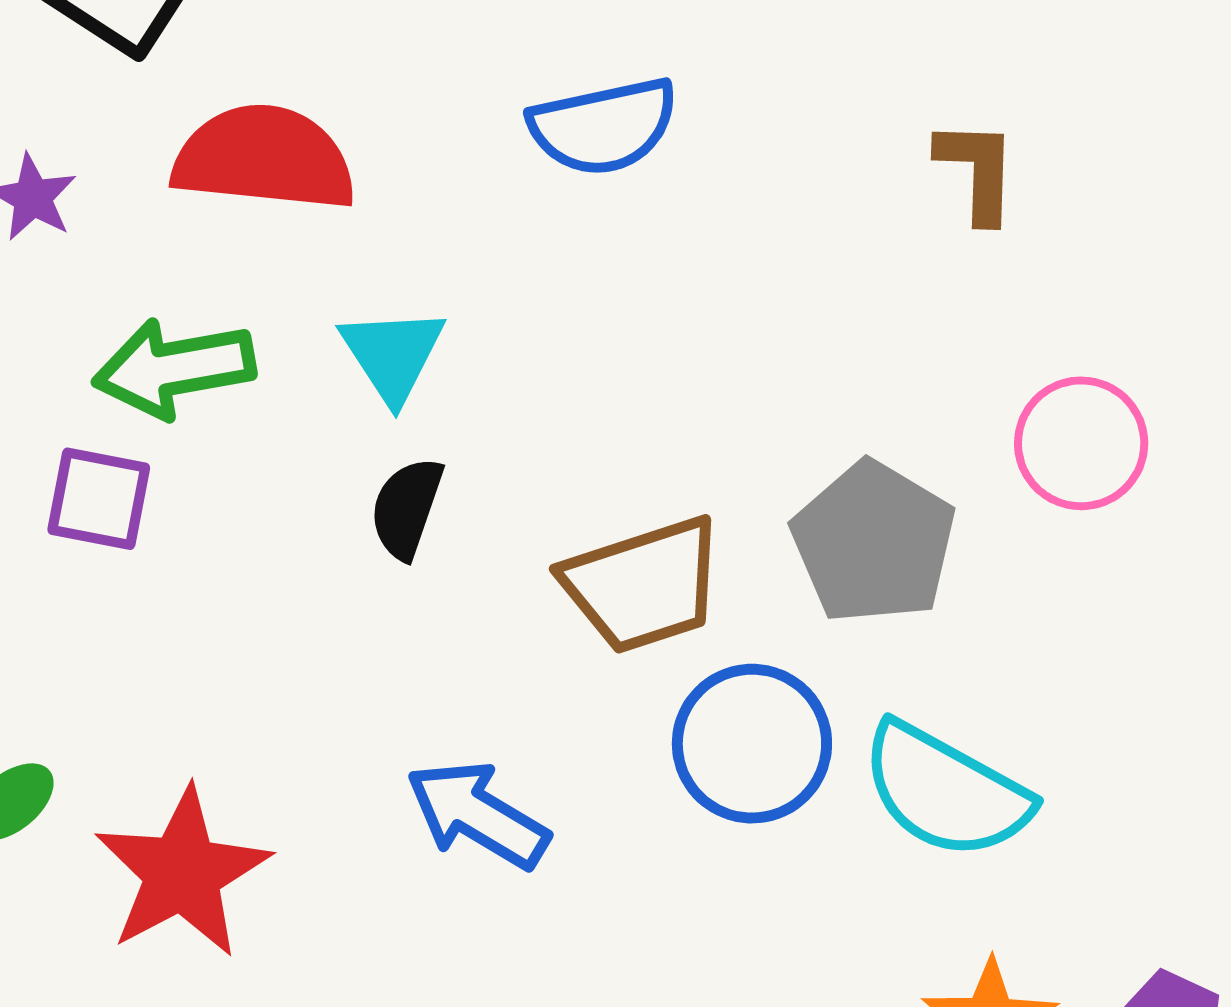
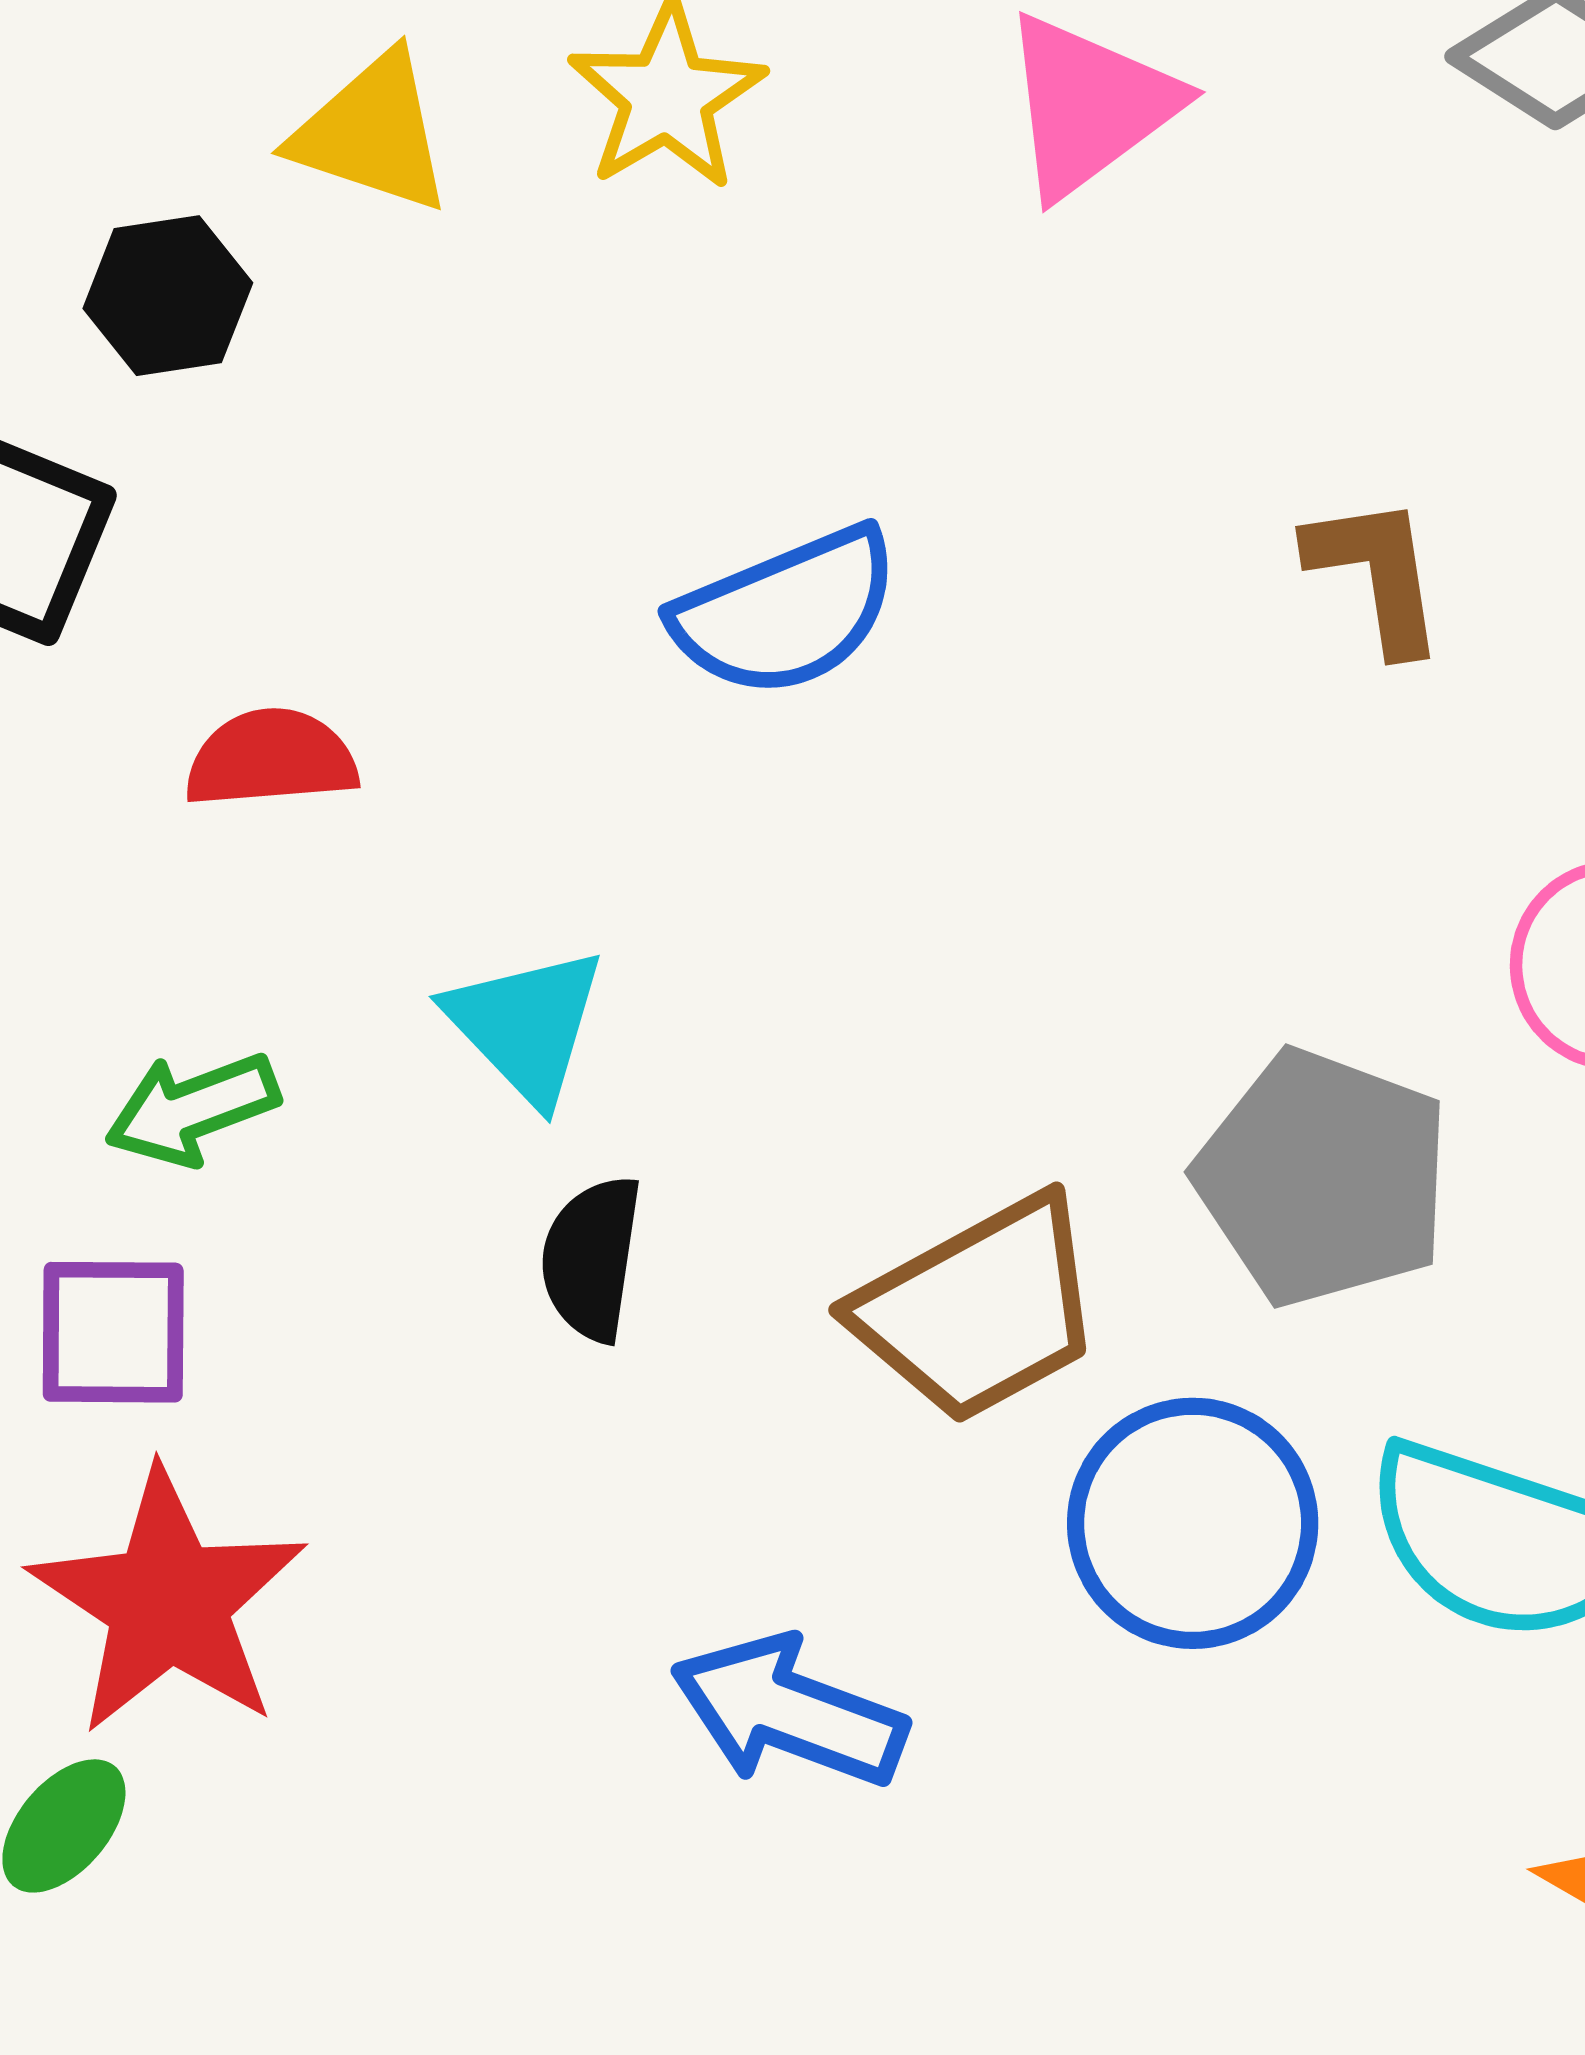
red semicircle: (264, 158) -> (271, 758), size x0.6
green arrow: (174, 368) -> (192, 1109), size x0.7
red star: (182, 873) -> (168, 1602), moved

